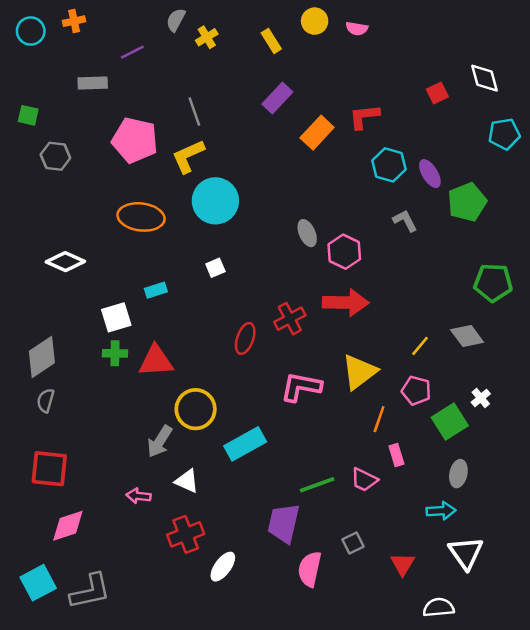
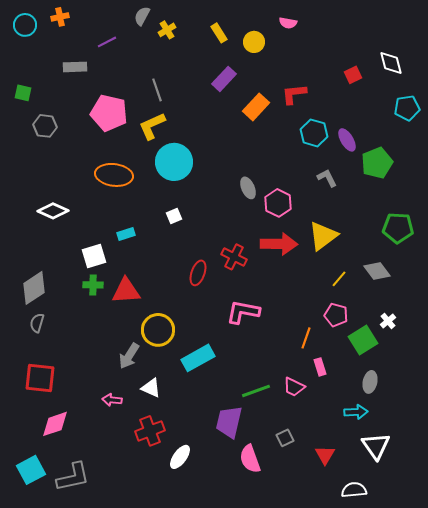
yellow circle: (315, 21) -> (254, 42), moved
red cross: (290, 319) -> (234, 257), turned -35
yellow triangle: (359, 372) -> (323, 236), moved
pink semicircle: (310, 569) -> (250, 459), turned -32

